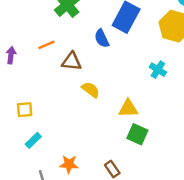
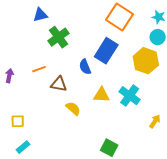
cyan cross: (158, 70) -> (130, 96), size x1.5
yellow triangle: (128, 108) -> (101, 95), moved

